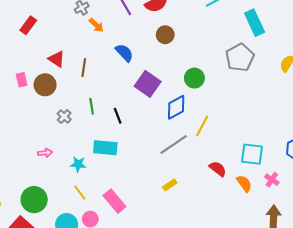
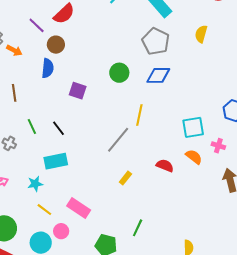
brown circle: (165, 35) -> (56, 45), moved
blue semicircle: (124, 53) -> (48, 68), turned 66
purple square: (148, 84) -> (78, 91), size x0.7
blue diamond: (176, 107) -> (158, 75), moved, turned 45
red semicircle: (218, 169) -> (165, 166), moved

